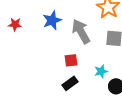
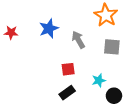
gray arrow: (81, 31) -> (78, 40), size x0.7

